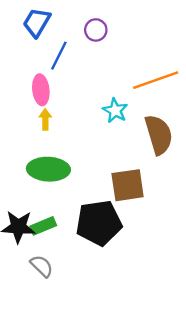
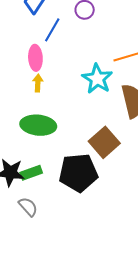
cyan star: (115, 111) -> (97, 79), size x1.4
brown square: (128, 185) -> (104, 142), turned -36

